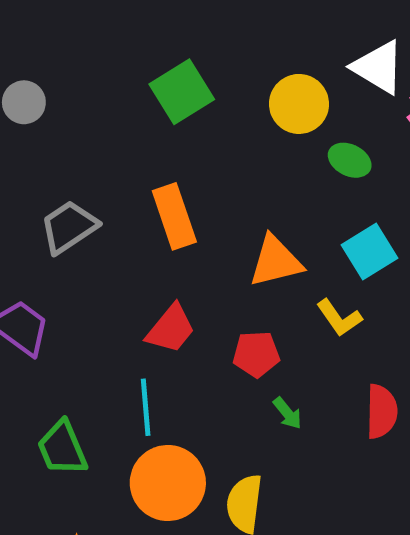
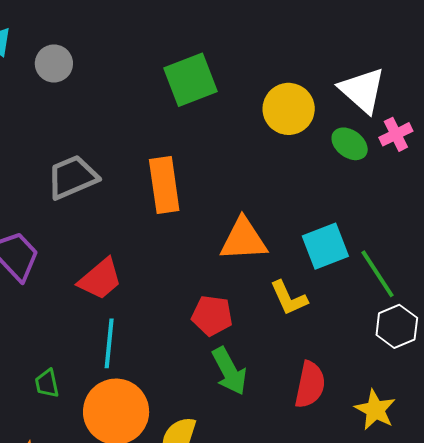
green ellipse: (350, 160) -> (350, 144), moved
red trapezoid: (171, 329) -> (100, 279), moved
green arrow: (287, 413) -> (229, 371), size x1.6
green trapezoid: (62, 448) -> (47, 383), moved, size x0.6

